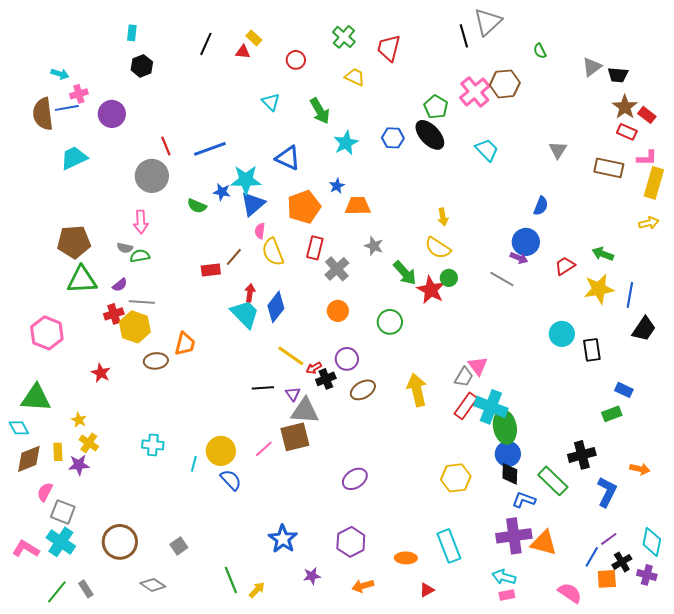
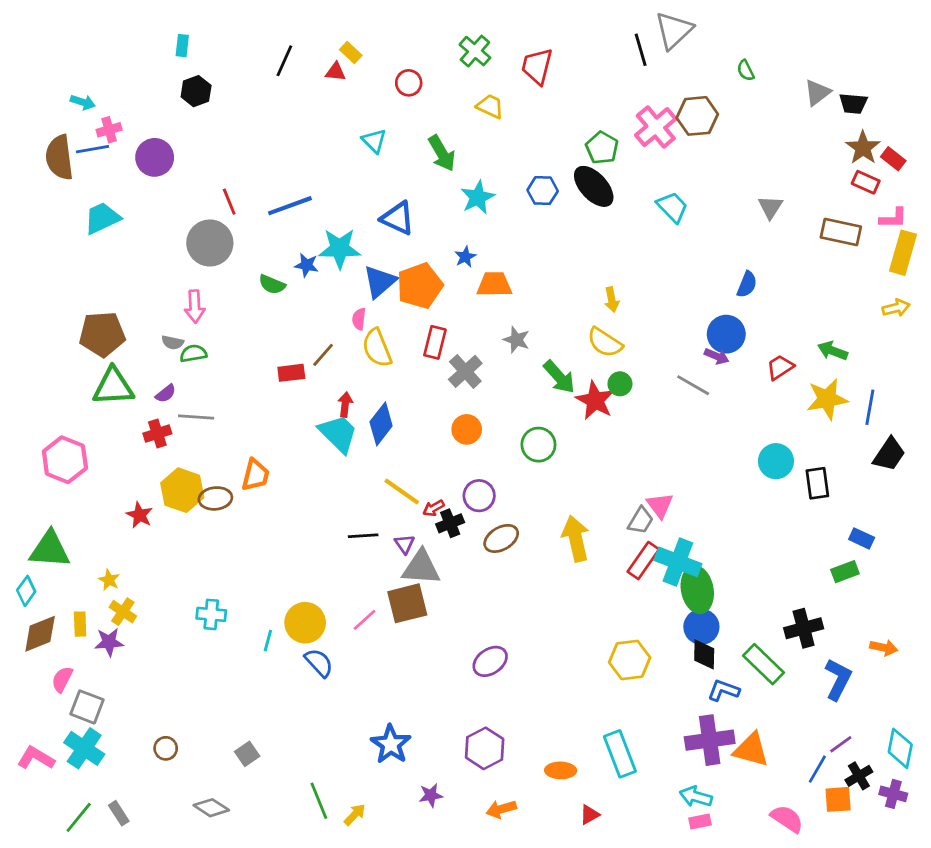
blue triangle: (253, 204) -> (380, 282), moved
yellow hexagon: (135, 327) -> (182, 490), moved
cyan diamond: (19, 428) -> (26, 591), turned 65
brown circle: (120, 542) -> (166, 748), size x0.5

